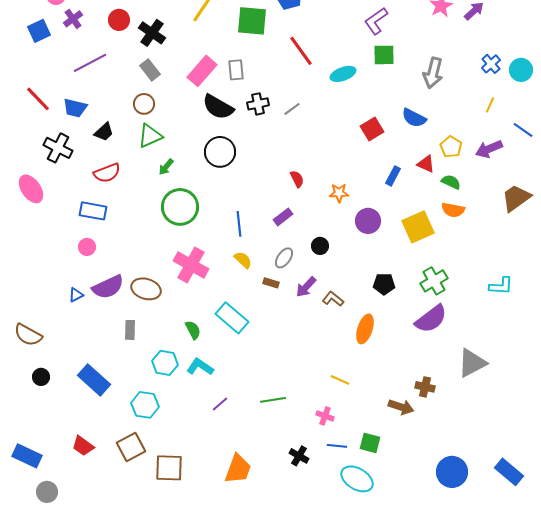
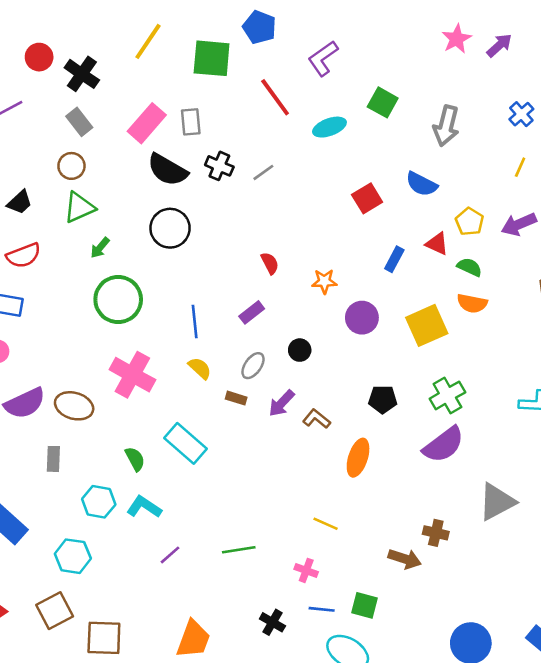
purple L-shape: (376, 21) -> (323, 58), moved
green square: (384, 55) -> (383, 102), turned 30
black cross: (258, 104) -> (219, 166), turned 35

